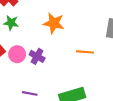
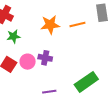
orange line: (85, 52) -> (77, 25), moved

